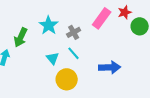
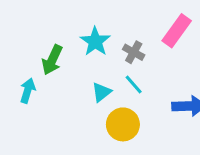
gray cross: (74, 32) -> (134, 52), turned -32
cyan triangle: (53, 58) -> (101, 92), turned 32

